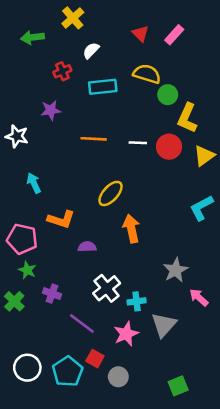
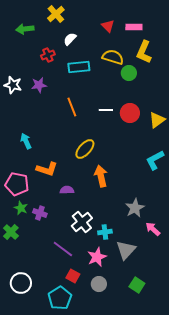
pink rectangle: (174, 35) -> (134, 27), turned 49
yellow L-shape: (187, 118) -> (144, 52), moved
white star: (17, 136) -> (13, 85), moved
orange line: (94, 139) -> (72, 107), turned 66
purple cross: (52, 294) -> (40, 213), moved
cyan pentagon: (68, 372) -> (60, 298), moved
gray circle: (118, 377) -> (99, 284), moved
green square: (178, 386) -> (137, 285), moved, turned -35

